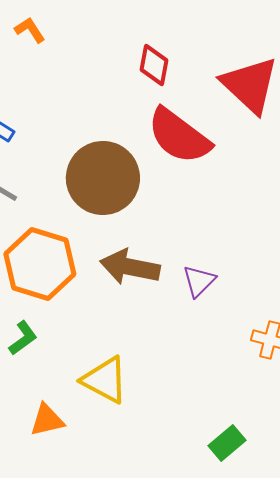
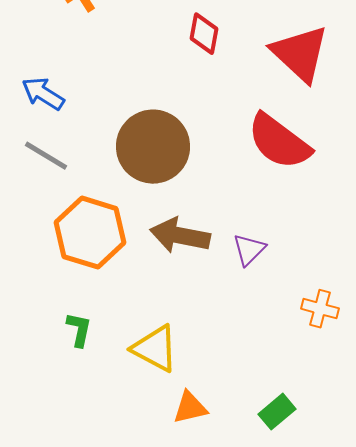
red semicircle: (179, 136) -> (279, 142), moved
green L-shape: (23, 338) -> (79, 330), moved, turned -42
orange triangle: (47, 420) -> (190, 408), moved

